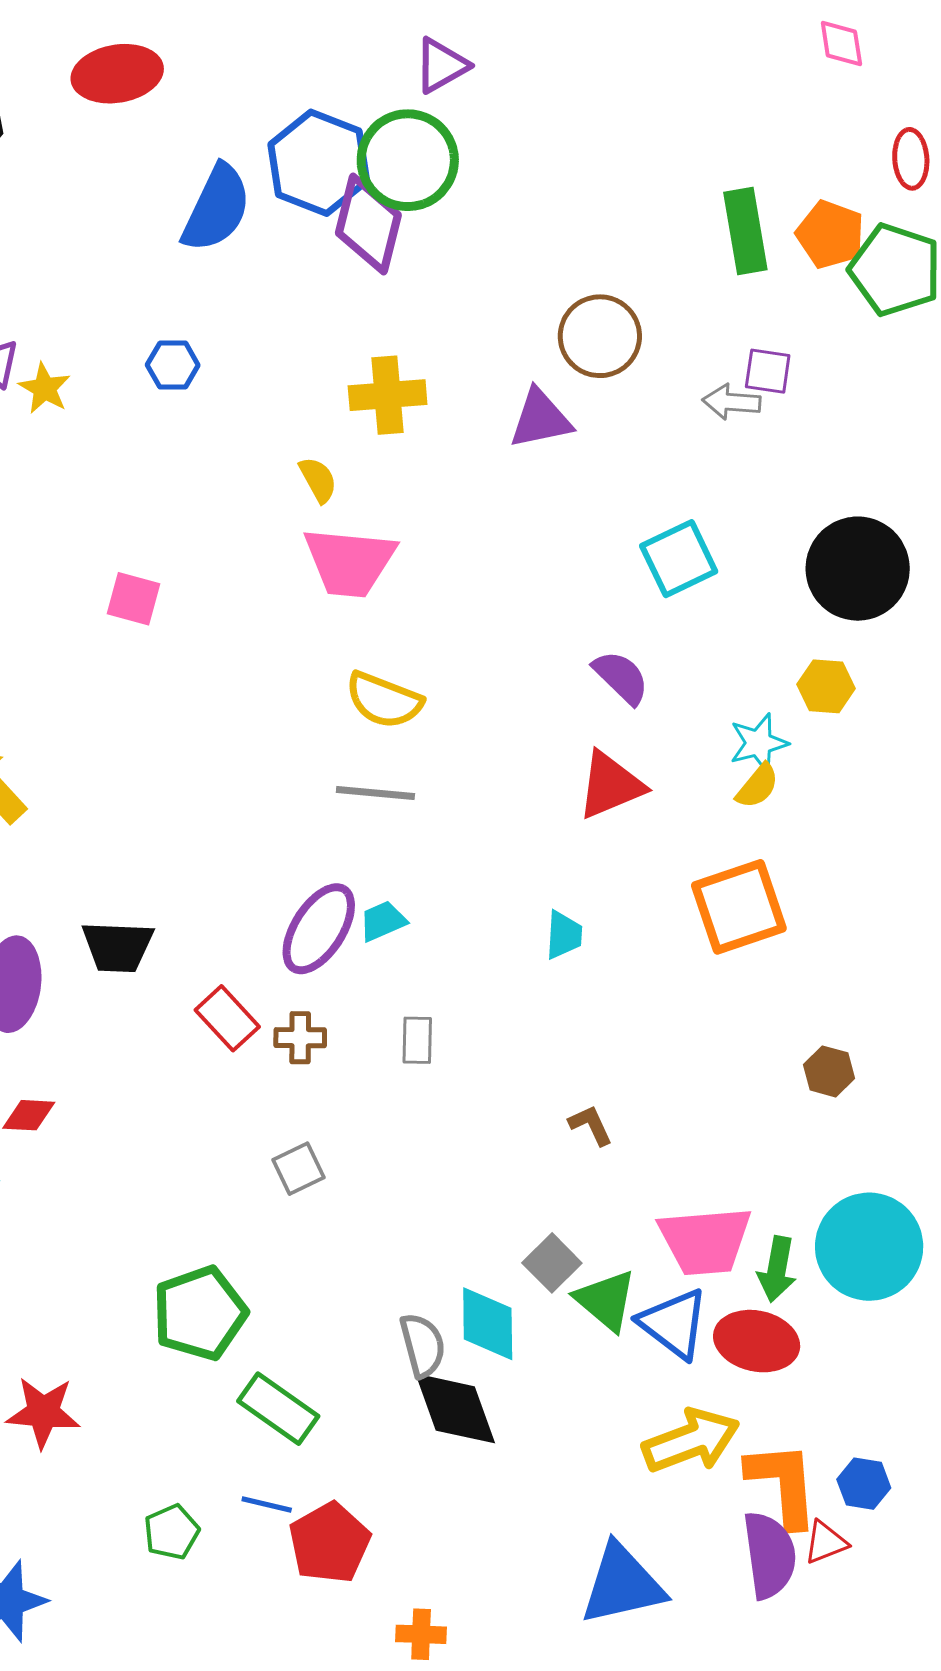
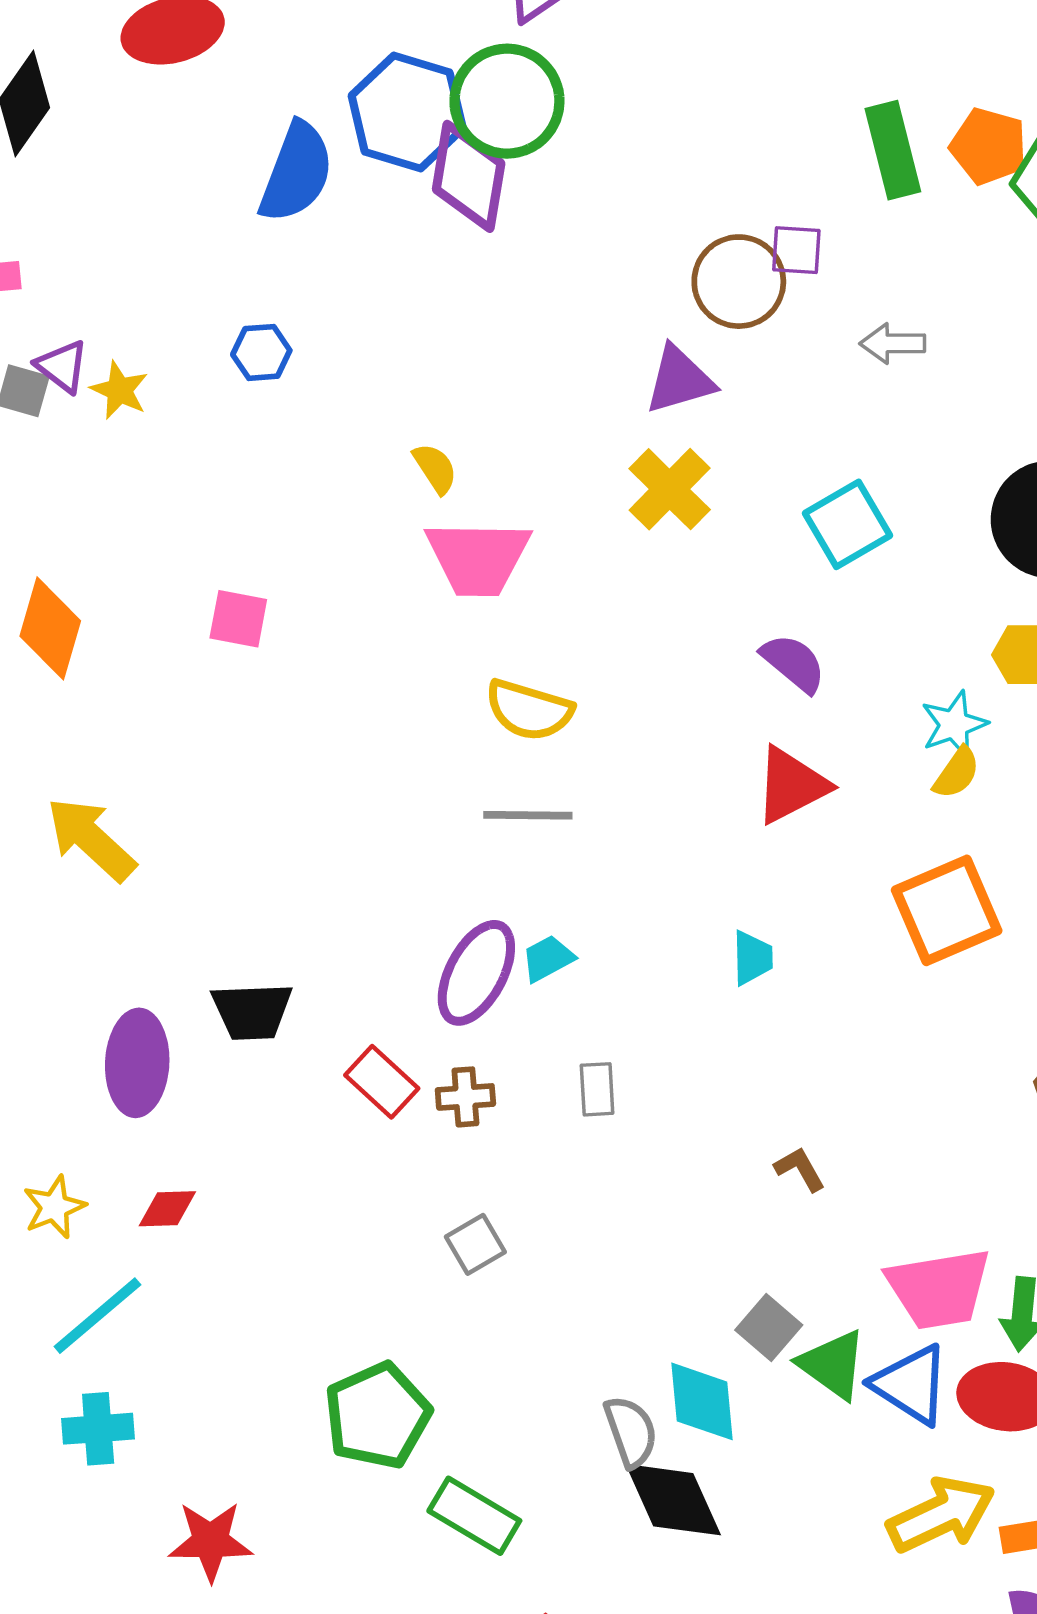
purple square: (768, 371) -> (796, 250), moved
yellow cross: (388, 395) -> (670, 489), moved, turned -36

